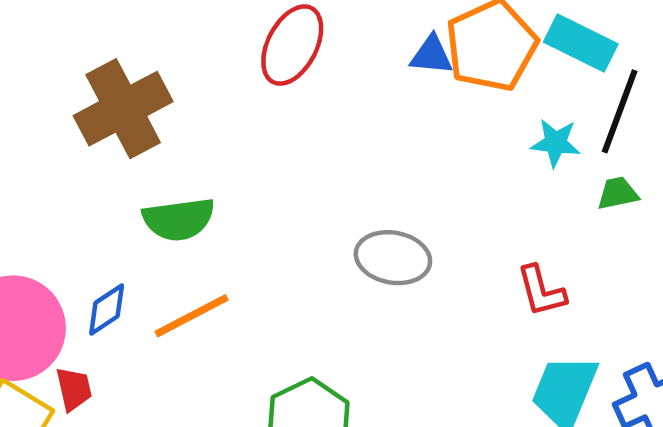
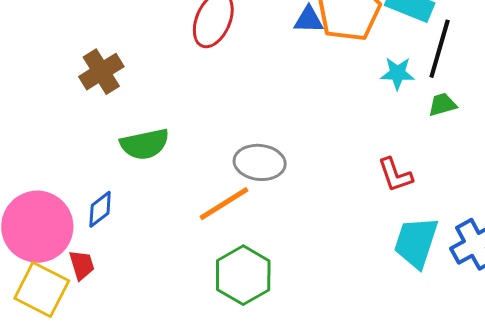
brown cross: (123, 109) -> (101, 72), size x0.7
gray ellipse: (393, 258) -> (260, 162), moved
orange line: (192, 316) -> (224, 204), moved

